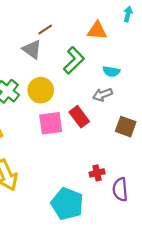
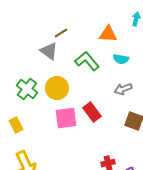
green L-shape: (74, 60) -> (87, 61), turned -85
cyan semicircle: (111, 71) -> (121, 59), moved
gray arrow: (103, 95) -> (123, 89), moved

